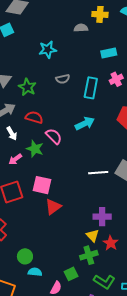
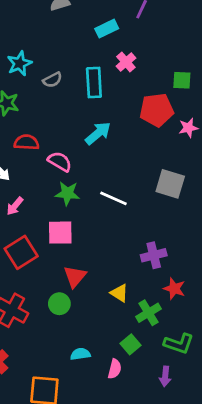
cyan star: (48, 50) -> (19, 63), moved
green star: (35, 149) -> (67, 193), moved
white line: (98, 173) -> (113, 198), moved, turned 42
red triangle: (53, 207) -> (75, 276), moved
yellow triangle: (93, 235) -> (119, 293), moved
green circle: (25, 256) -> (59, 304), moved

